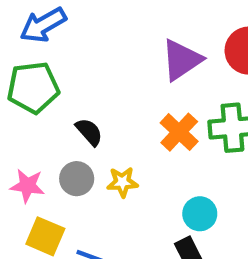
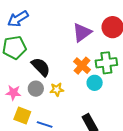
black semicircle: (89, 132) -> (41, 67), size x1.5
cyan circle: (200, 214) -> (95, 83), moved

